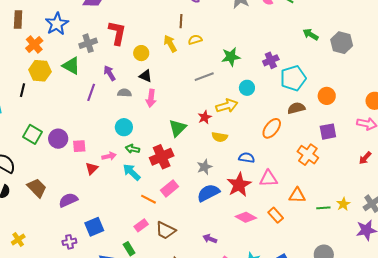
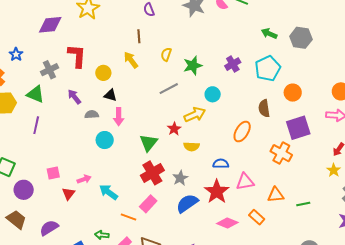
blue star: (57, 24) -> (16, 54), size x0.6
yellow semicircle: (195, 40) -> (166, 54), moved, turned -48
cyan pentagon: (293, 78) -> (268, 68), moved
purple line: (91, 92) -> (36, 125), moved
brown semicircle: (296, 108) -> (264, 108), turned -78
cyan circle: (124, 127) -> (105, 140), moved
purple square: (328, 132) -> (298, 128), size x1.4
purple circle: (58, 139) -> (24, 190), moved
green arrow: (132, 149) -> (102, 235), moved
red cross: (162, 157) -> (152, 173), moved
yellow star: (343, 204) -> (334, 170), moved

